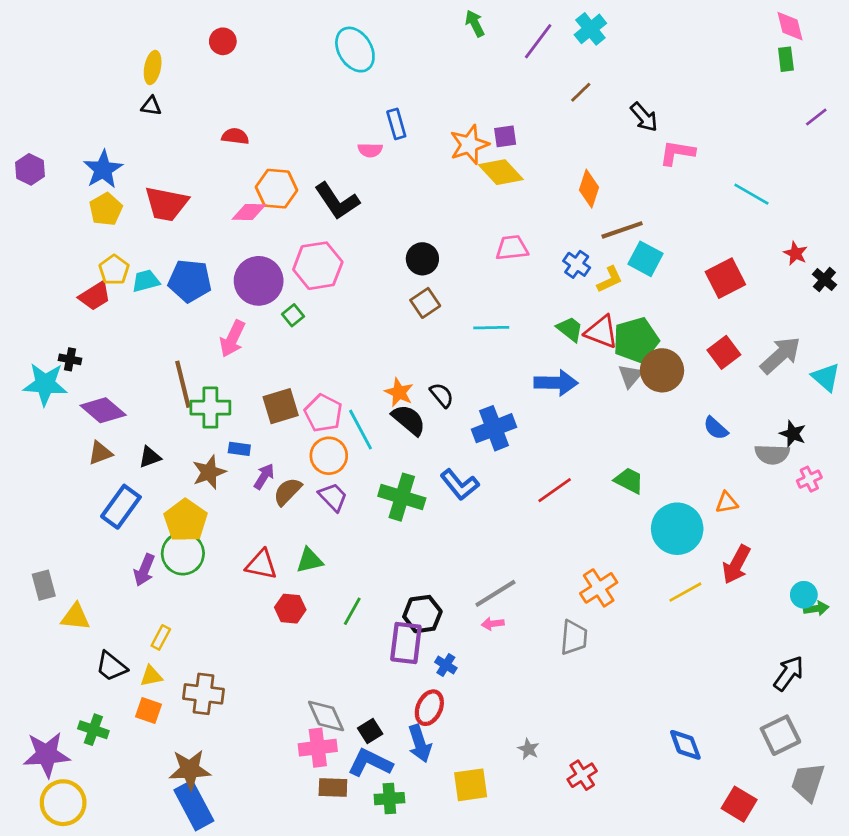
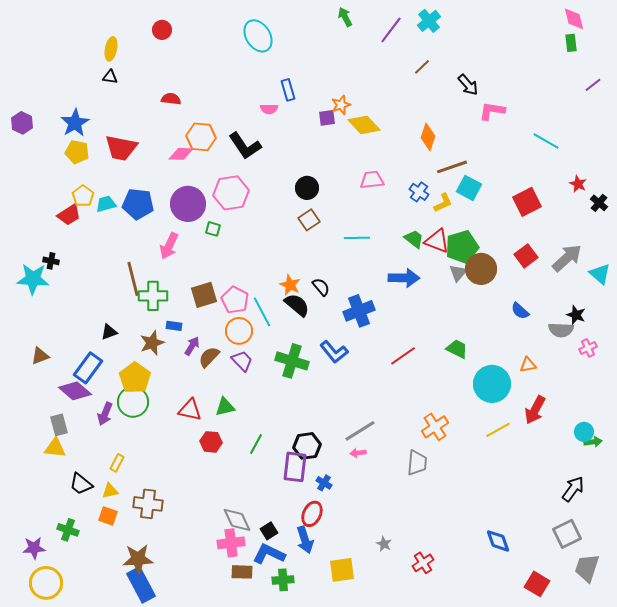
purple square: (505, 136) -> (327, 118), moved
orange star: (469, 145) -> (341, 105), size x0.7
yellow pentagon: (106, 209) -> (77, 152), turned -30
green square: (293, 315) -> (213, 229), turned -35
purple diamond: (103, 410) -> (75, 391), moved
brown triangle: (100, 453) -> (40, 356), moved
gray rectangle: (44, 585) -> (59, 425), moved
purple star: (47, 754) -> (34, 548), size x0.7

